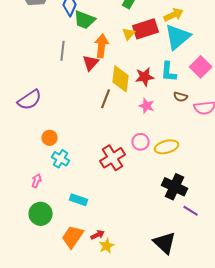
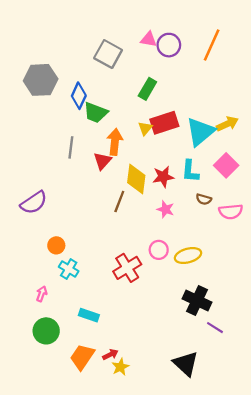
yellow arrow: (174, 15) -> (227, 124), moved

